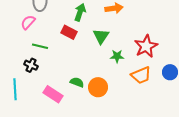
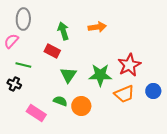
green arrow: (80, 12) -> (63, 31), turned -36
green triangle: (101, 36) -> (68, 75), moved
green star: (117, 56) -> (100, 75), size x1.6

